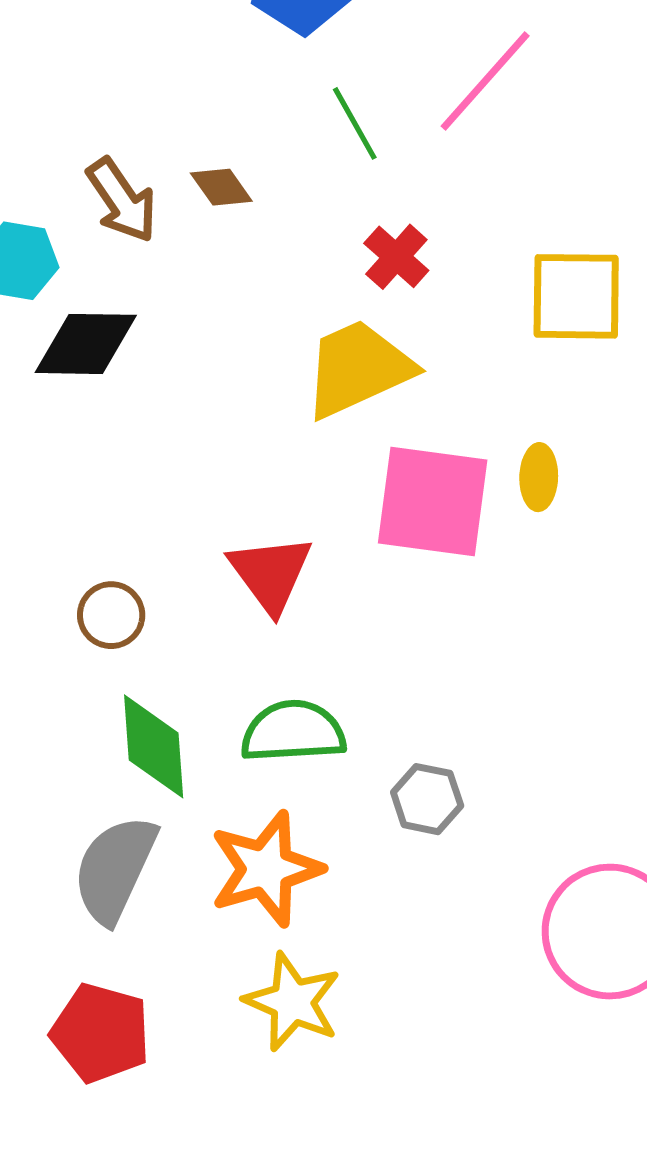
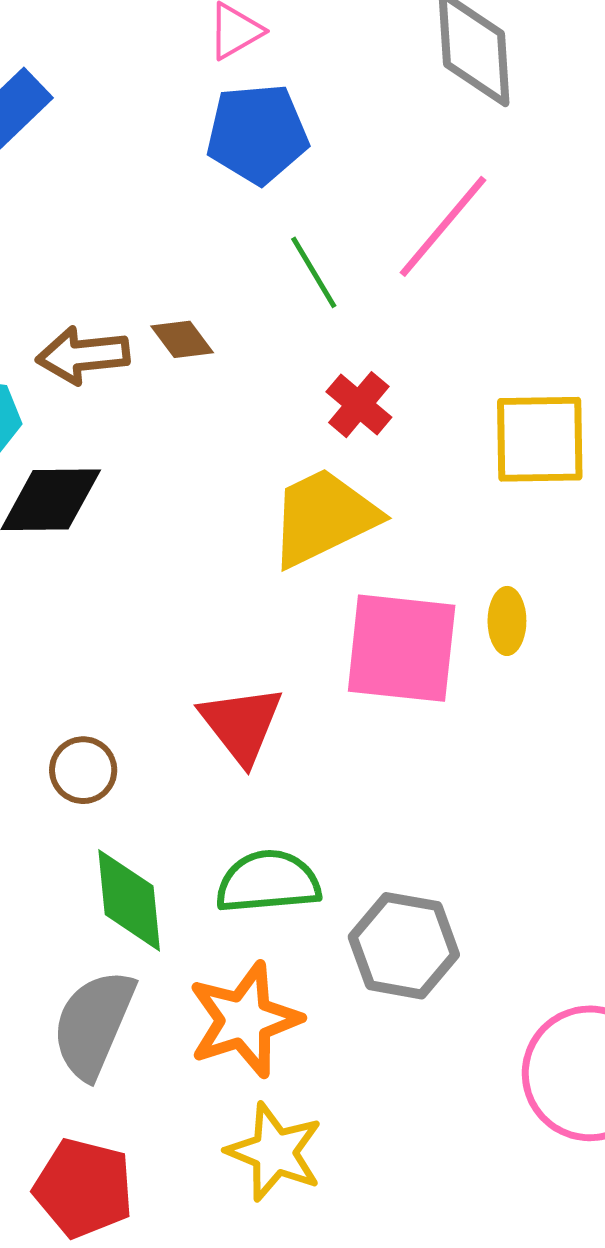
brown arrow: (122, 200) -> (83, 355), turned 120
gray hexagon: (427, 799) -> (404, 946), size x1.5

